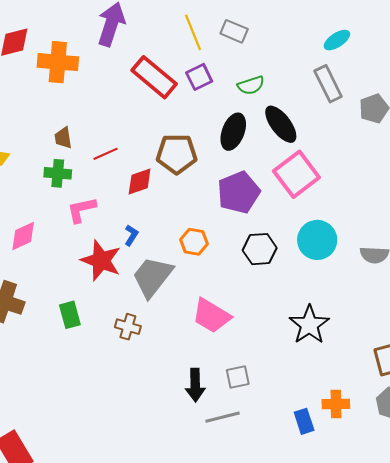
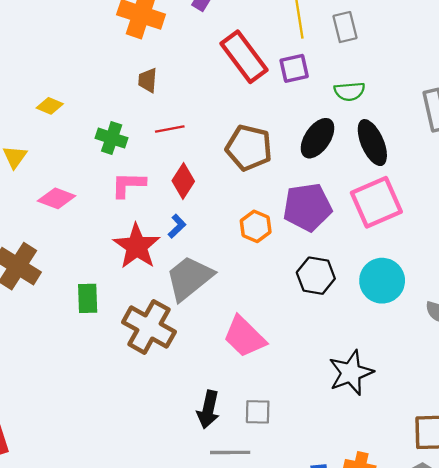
gray rectangle: (234, 31) -> (345, 27), turned 40
brown trapezoid: (63, 138) -> (148, 80), moved
red diamond: (140, 181) -> (183, 181), moved, turned -52
pink diamond: (23, 236) -> (57, 198), turned 32
orange hexagon: (194, 242) -> (256, 226), moved
brown cross: (128, 327) -> (149, 327), size x1.8

